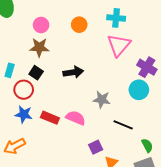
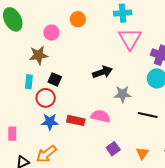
orange circle: (79, 25) -> (78, 19), moved
brown star: (39, 47) -> (39, 55), moved
black arrow: (73, 72) -> (102, 72), moved
purple square: (96, 147) -> (113, 149), moved

